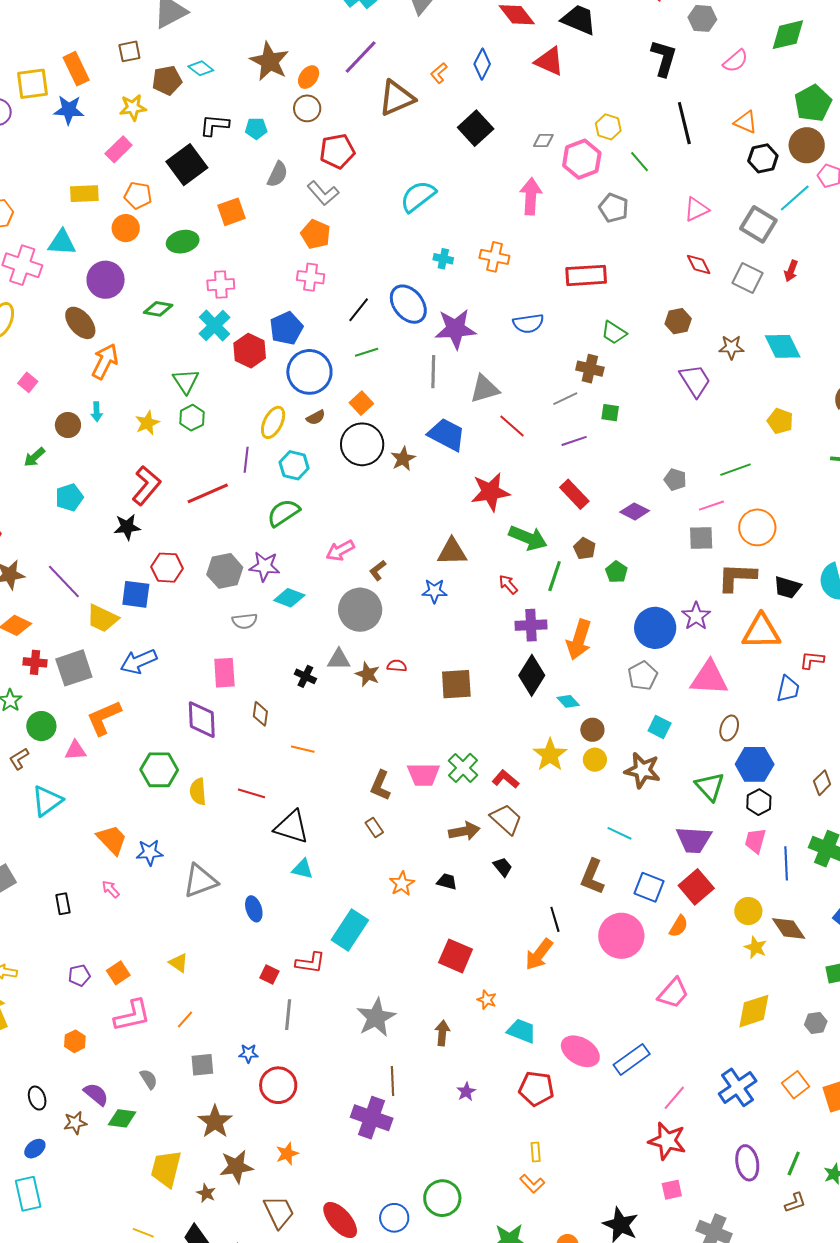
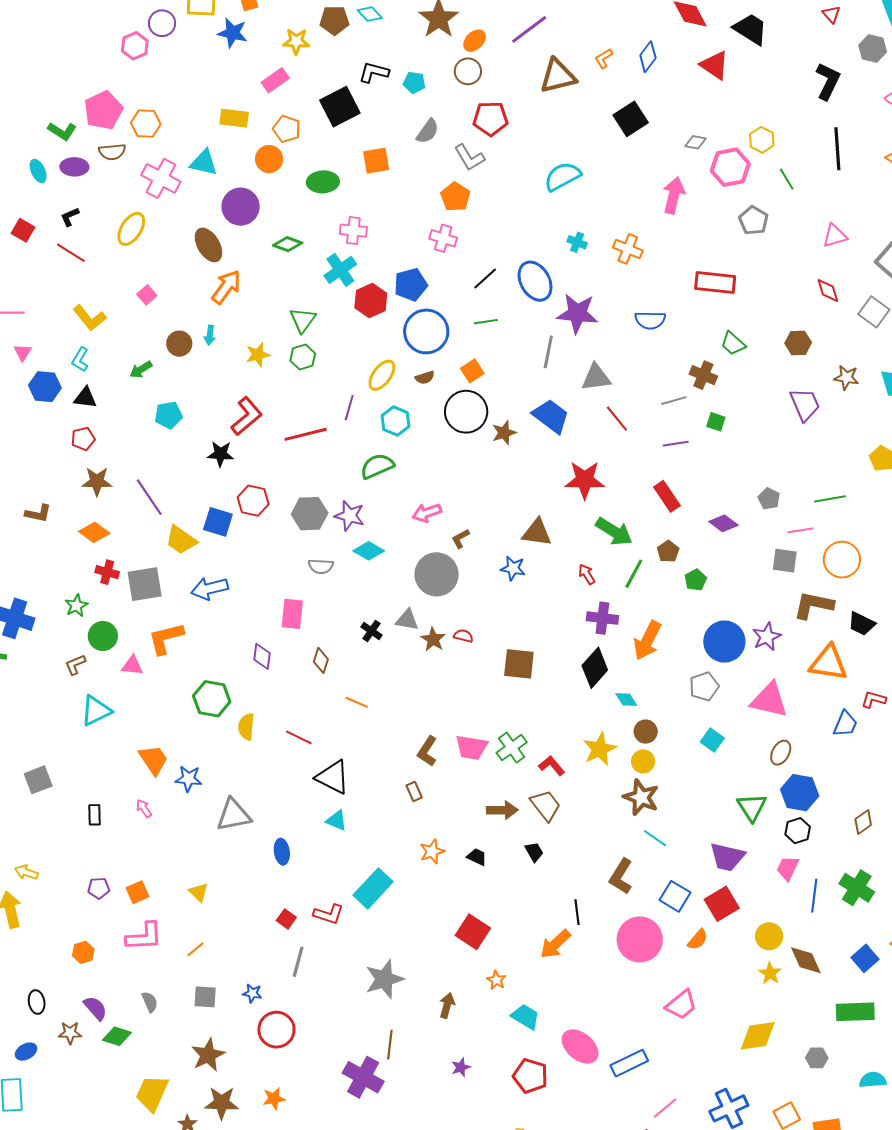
purple diamond: (202, 720) -> (262, 656), size x0.7
brown star: (642, 770) -> (641, 797), moved

